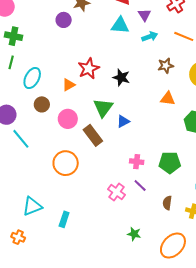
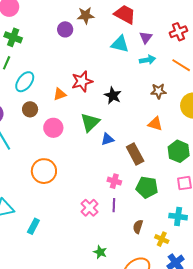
brown rectangle: (93, 135) -> (135, 154), moved
purple line: (140, 185) -> (114, 205), turned 40

